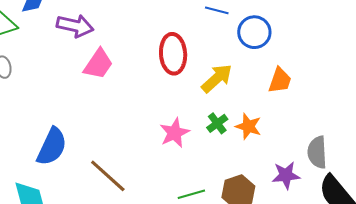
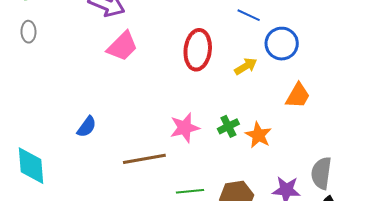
yellow arrow: (217, 78) -> (246, 66), moved, size x0.7
blue semicircle: (52, 147) -> (87, 127), moved, size x0.6
brown line: (108, 176) -> (144, 159), moved, turned -63

